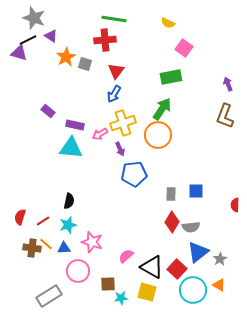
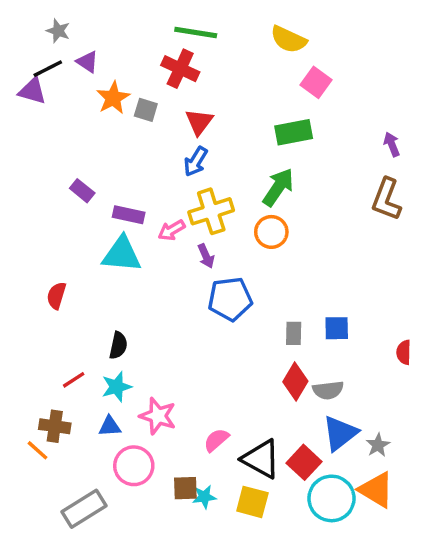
gray star: (34, 18) -> (58, 31), size x0.6
yellow semicircle: (168, 23) -> (289, 39), size x1.5
red cross: (105, 40) -> (180, 69), turned 30
orange circle: (158, 135) -> (271, 232), size x0.7
red semicircle: (20, 217) -> (56, 296), moved
orange line: (46, 244) -> (37, 450), moved
orange triangle: (219, 285) -> (376, 490), size x1.6
cyan star: (121, 298) -> (204, 497), moved

